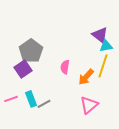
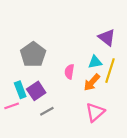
cyan triangle: (106, 46) -> (95, 62), moved
purple square: (23, 69) -> (36, 91), moved
cyan rectangle: (31, 99) -> (20, 90), moved

